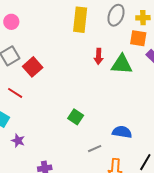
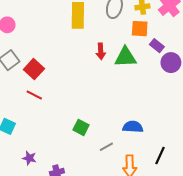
red line: (15, 93) -> (34, 95), moved
green square: (76, 117) -> (81, 127), moved
purple star: (18, 141) -> (29, 158), moved

